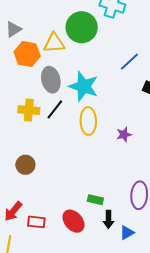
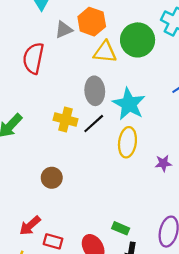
orange hexagon: (27, 54) -> (92, 22), moved

